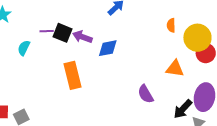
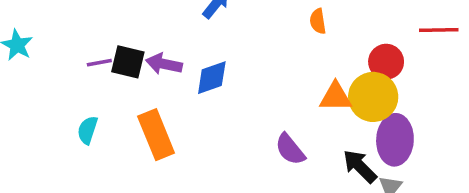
yellow circle: (197, 38) -> (373, 97), moved
cyan semicircle: (24, 48) -> (88, 130), moved
black arrow: (183, 109) -> (360, 166), turned 100

